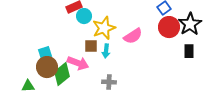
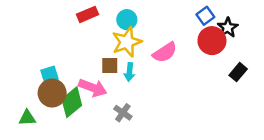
cyan circle: (84, 16) -> (127, 20), moved
black star: (190, 24) -> (228, 28), moved, size x0.7
black rectangle: (189, 51) -> (238, 72), turned 40
gray cross: (109, 82) -> (123, 113), moved, turned 32

